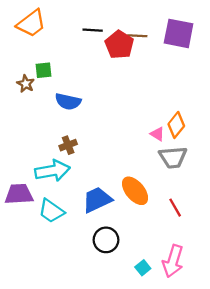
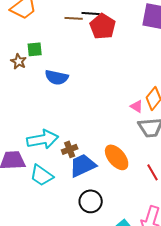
black line: (93, 30) -> (91, 13), moved
brown line: (137, 36) -> (74, 18), moved
brown cross: (68, 145) -> (70, 149), moved

